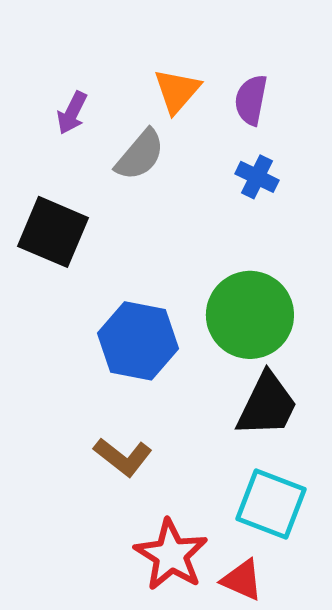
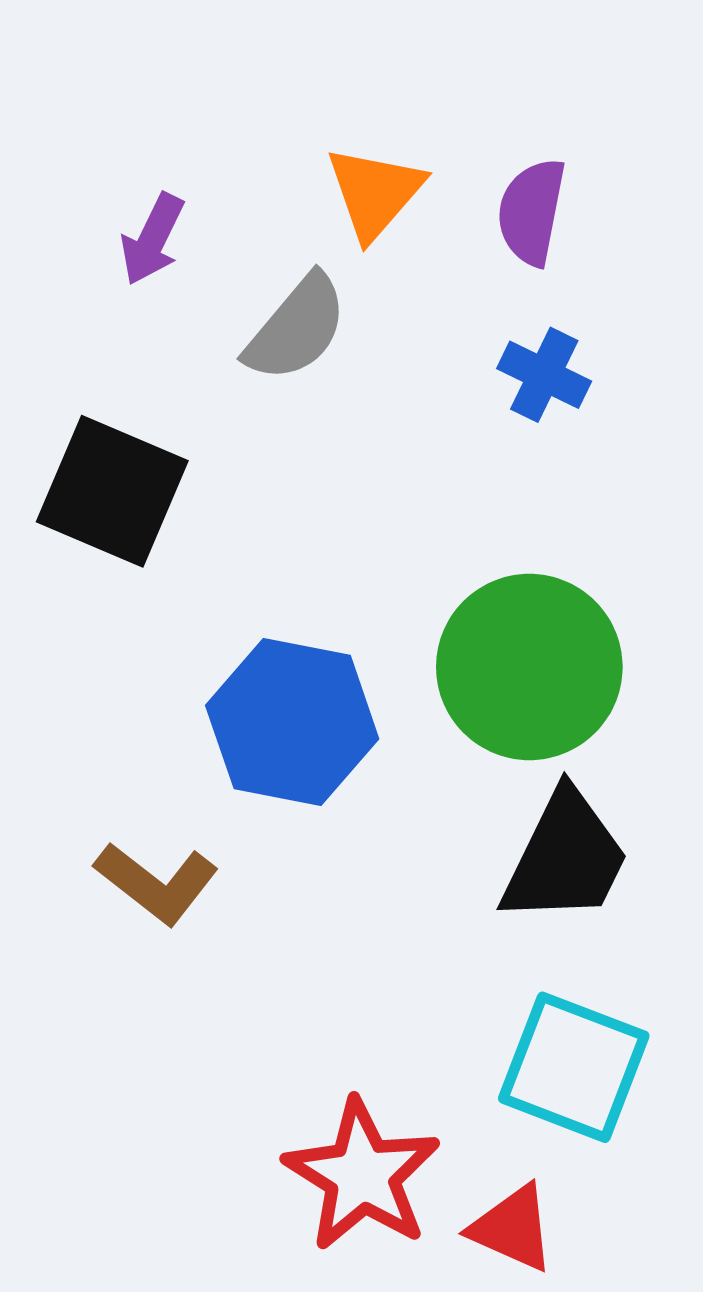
brown L-shape: (123, 457) -> (157, 883), moved

